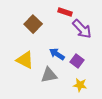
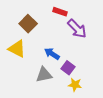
yellow triangle: (25, 60) -> (17, 49), moved
purple square: (77, 61) -> (68, 68), moved

